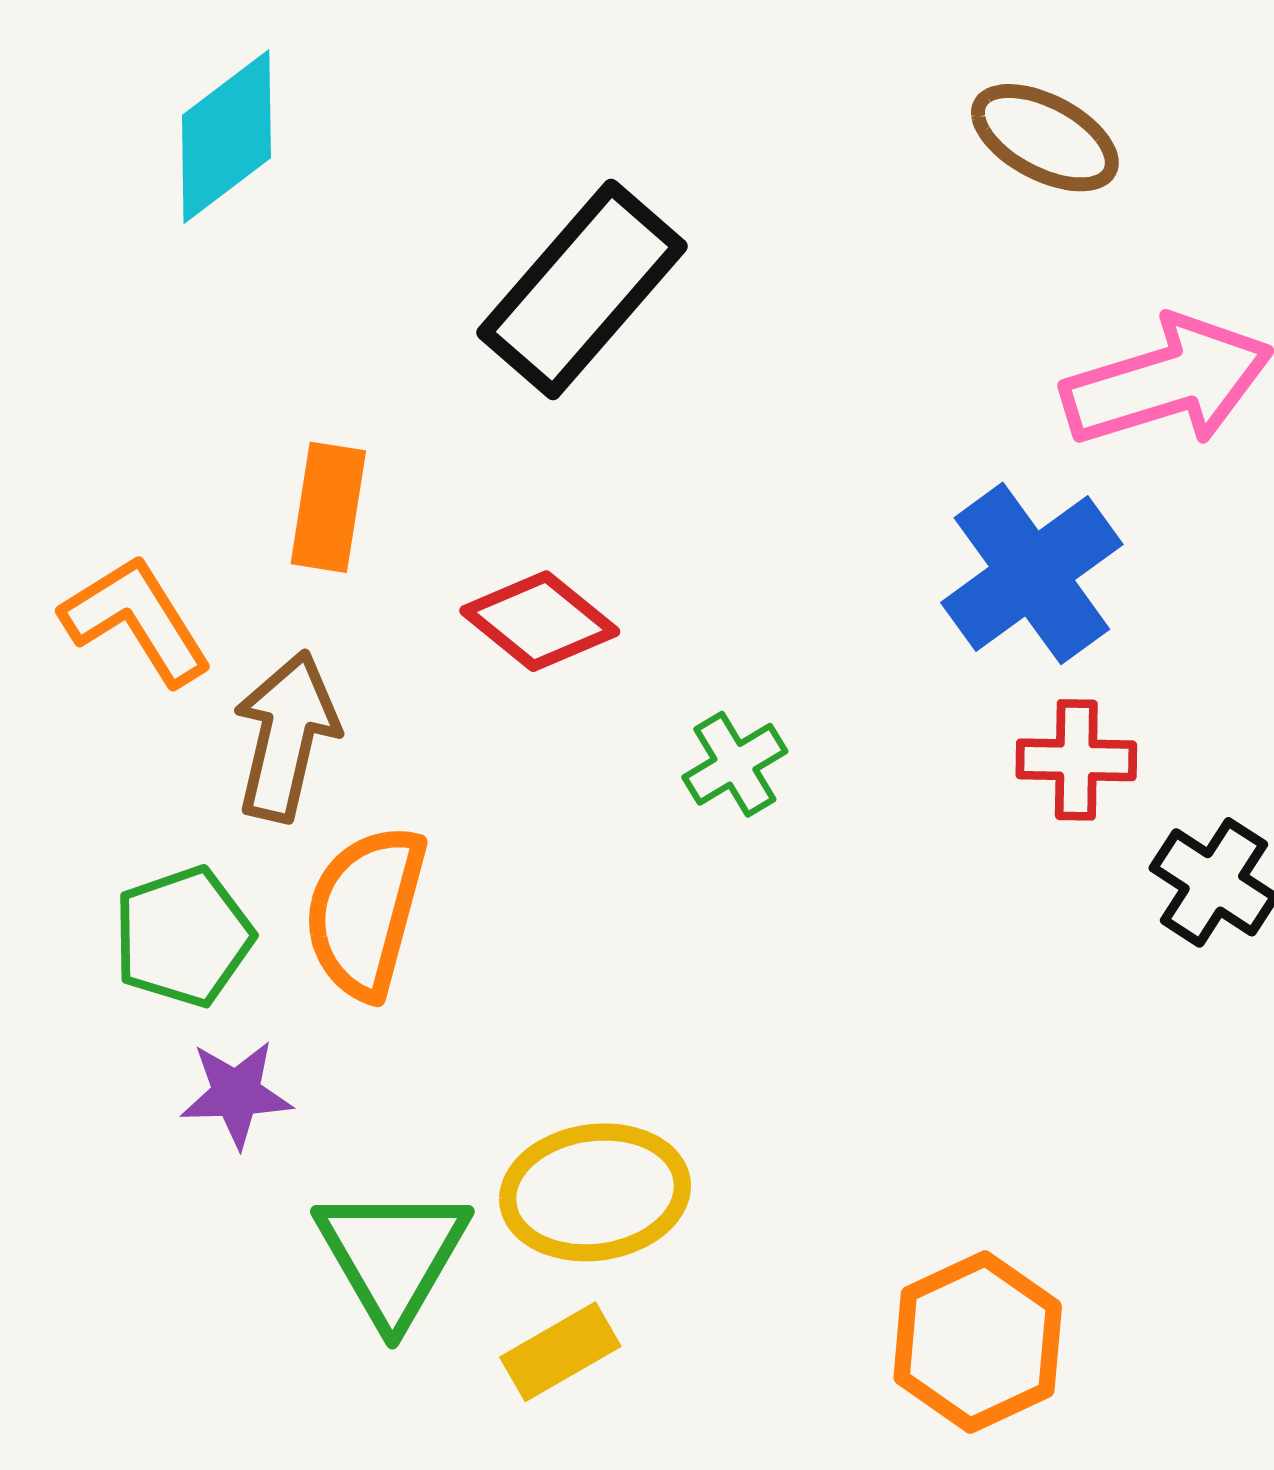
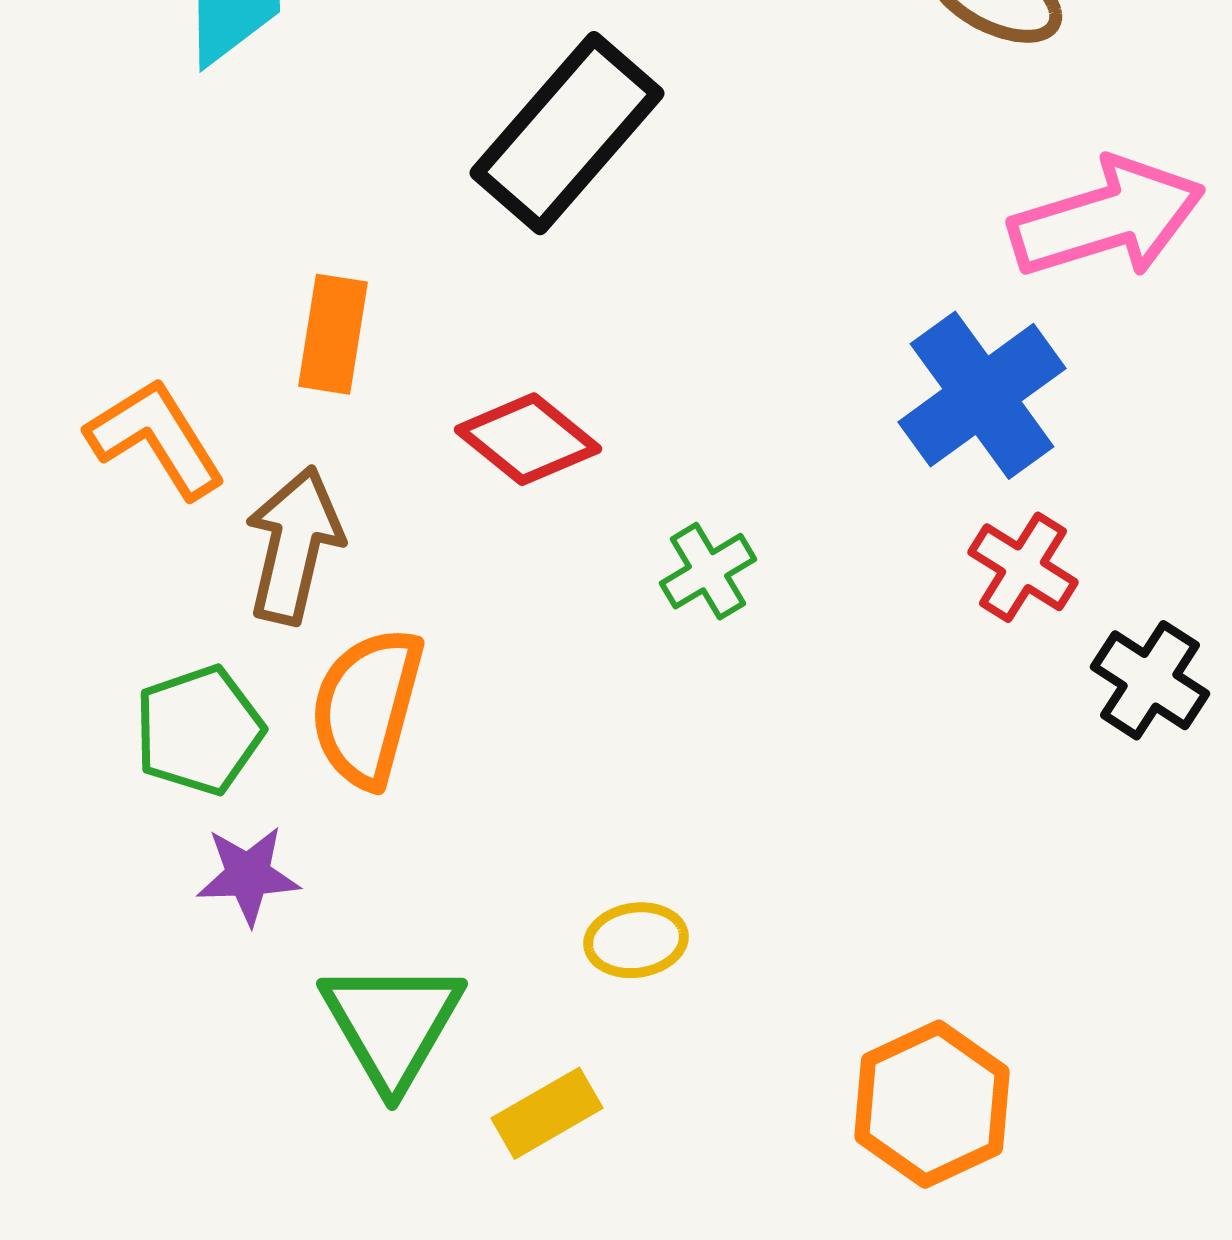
red cross: (1076, 760) -> (1023, 567), turned 31
yellow ellipse: (595, 1192) -> (636, 940), moved, size x0.6

